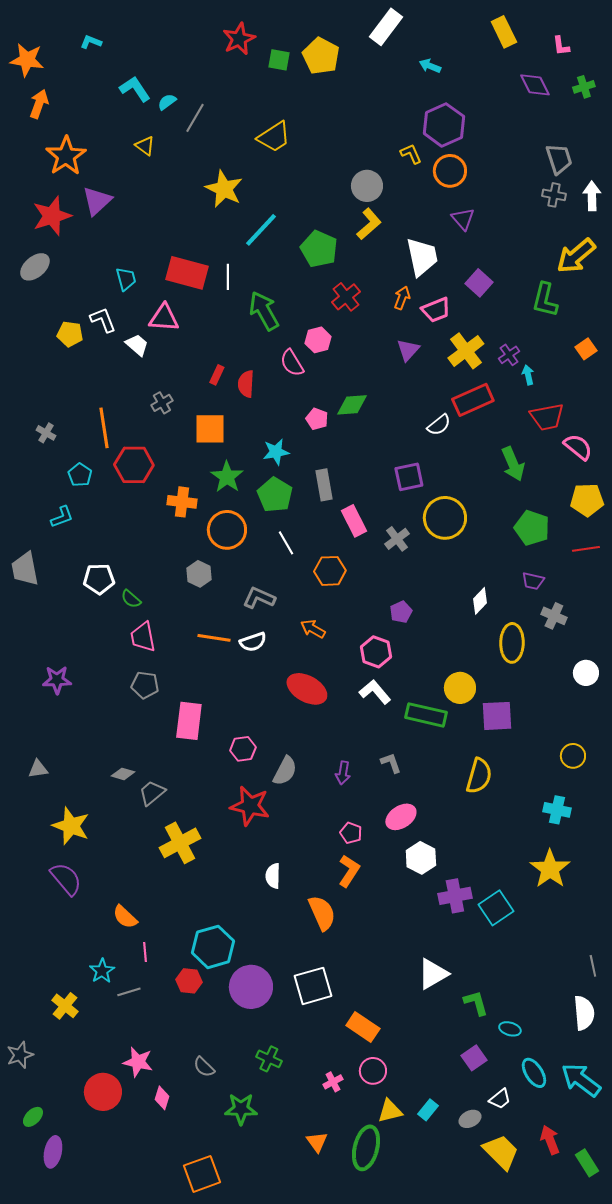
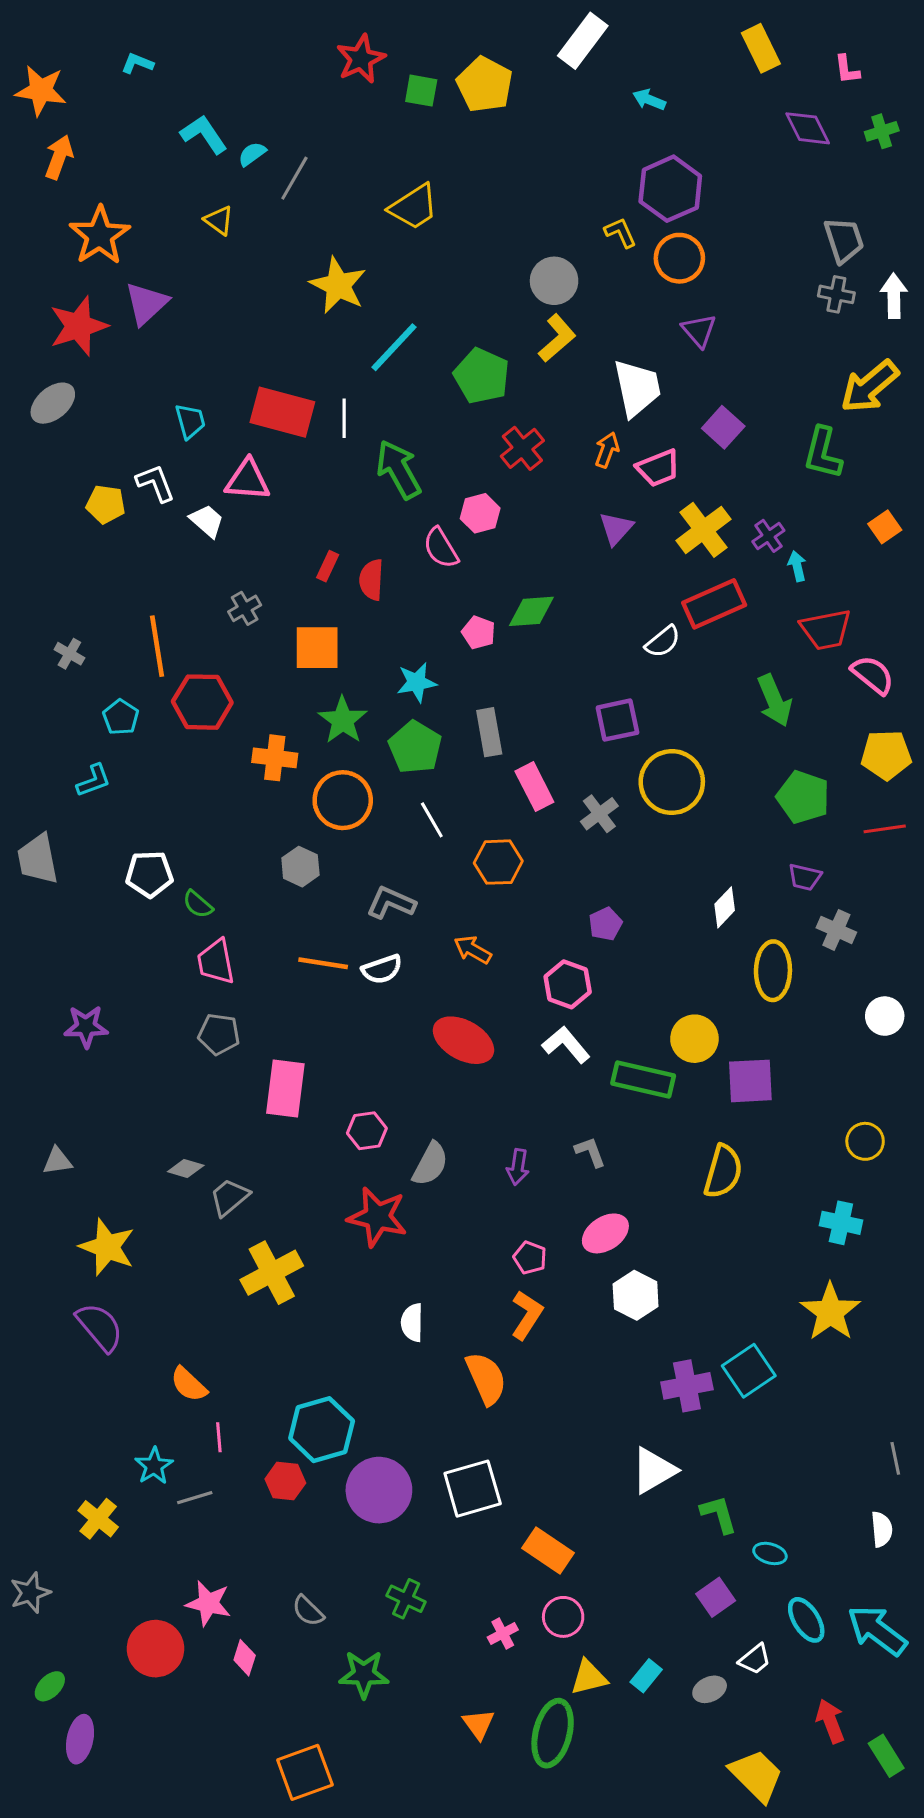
purple cross: (455, 896) -> (687, 1386), moved
white semicircle: (584, 1013) -> (882, 1529), size x0.7
yellow trapezoid: (501, 1152) -> (756, 1775), moved

